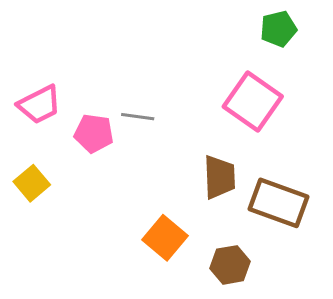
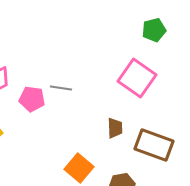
brown trapezoid: (219, 177) -> (115, 128), size x0.7

